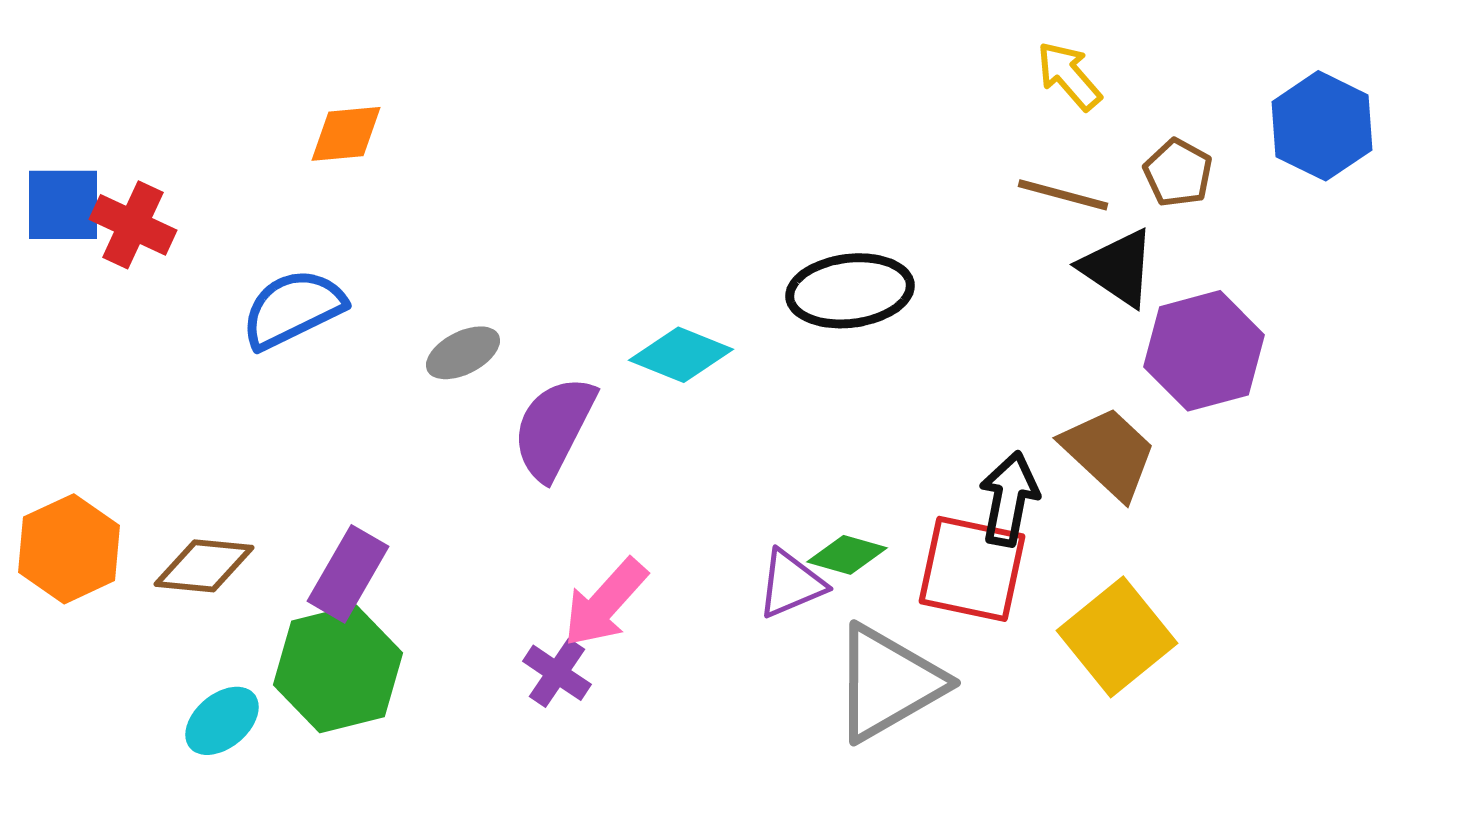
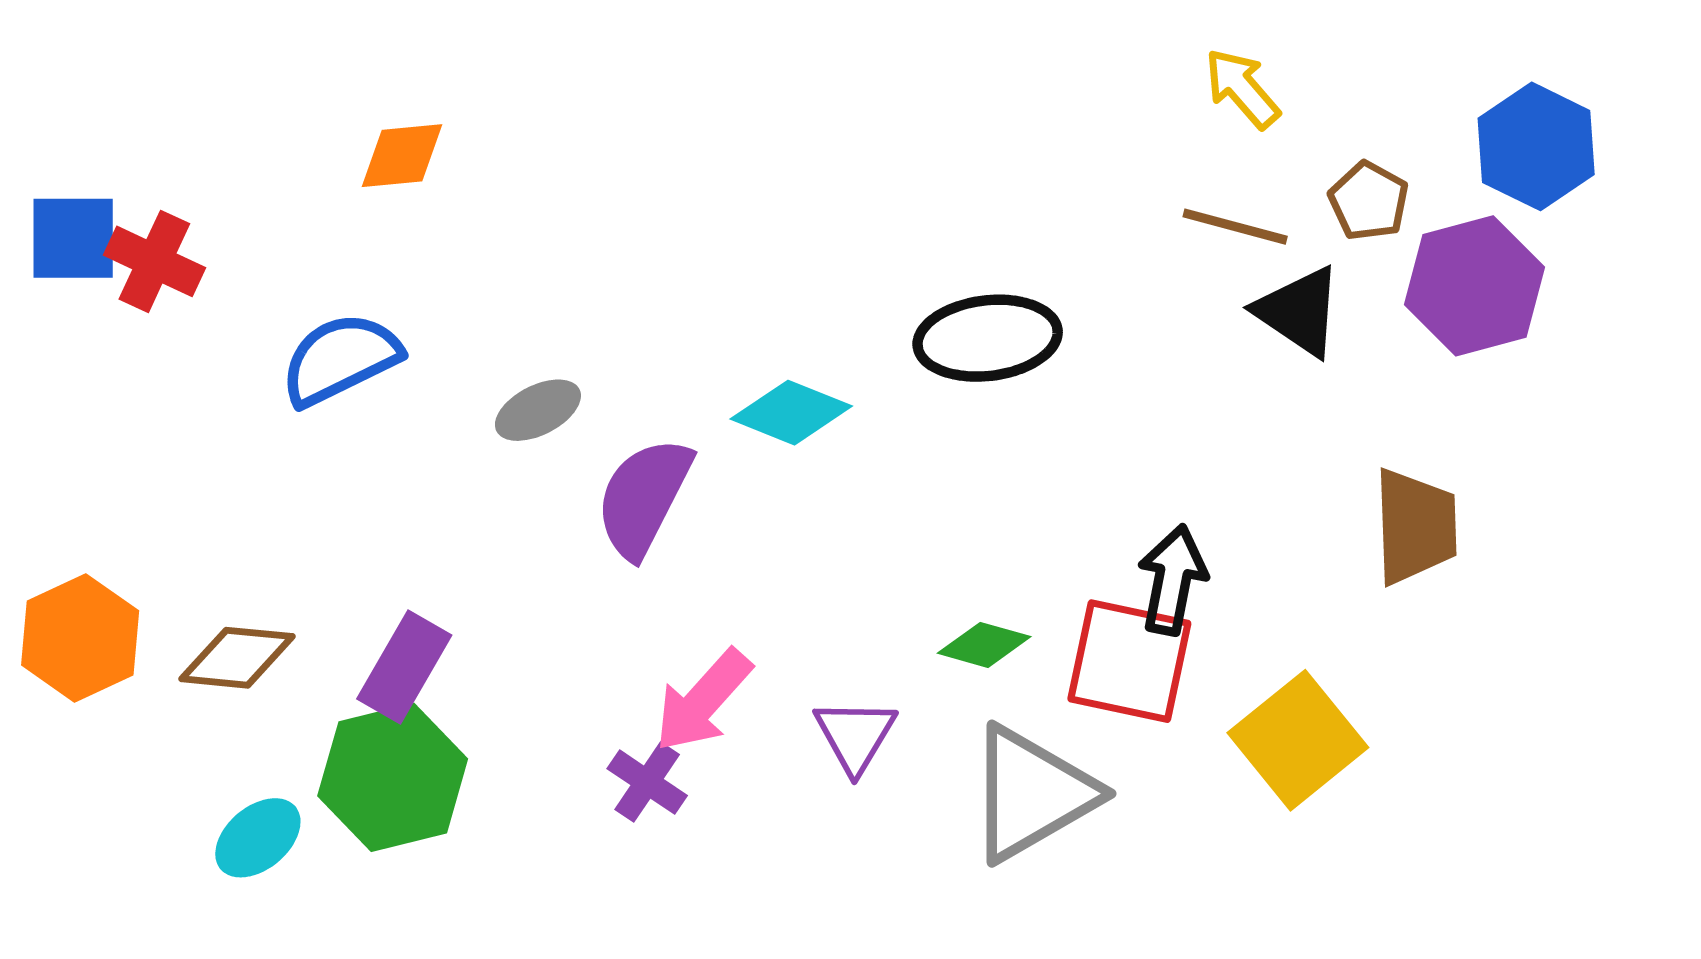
purple hexagon: (1204, 351) -> (1474, 286), moved
brown trapezoid: (1109, 453) -> (1415, 526), moved, turned 45
purple triangle: (791, 584) -> (855, 736), moved, turned -36

